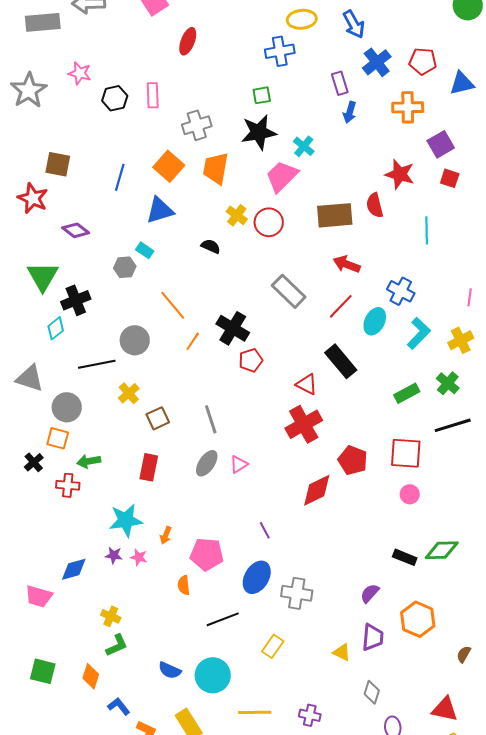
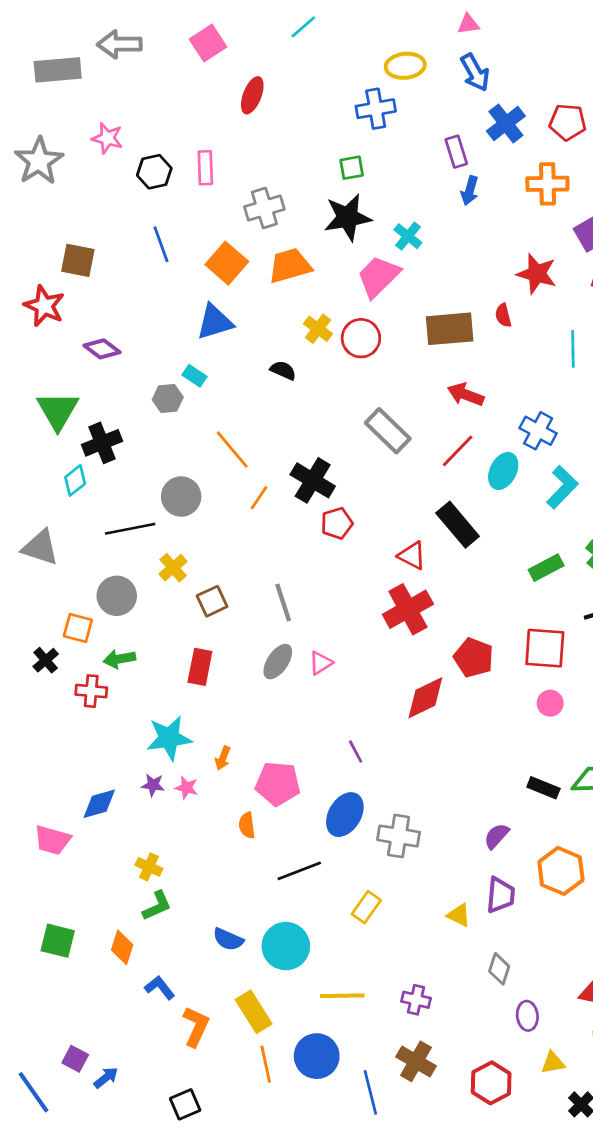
orange trapezoid: (216, 168) -> (290, 266), turned 64
blue line: (120, 177) -> (161, 244), moved, turned -36
red semicircle: (375, 205) -> (503, 315), size x0.7
gray circle: (67, 407) -> (117, 596), moved

